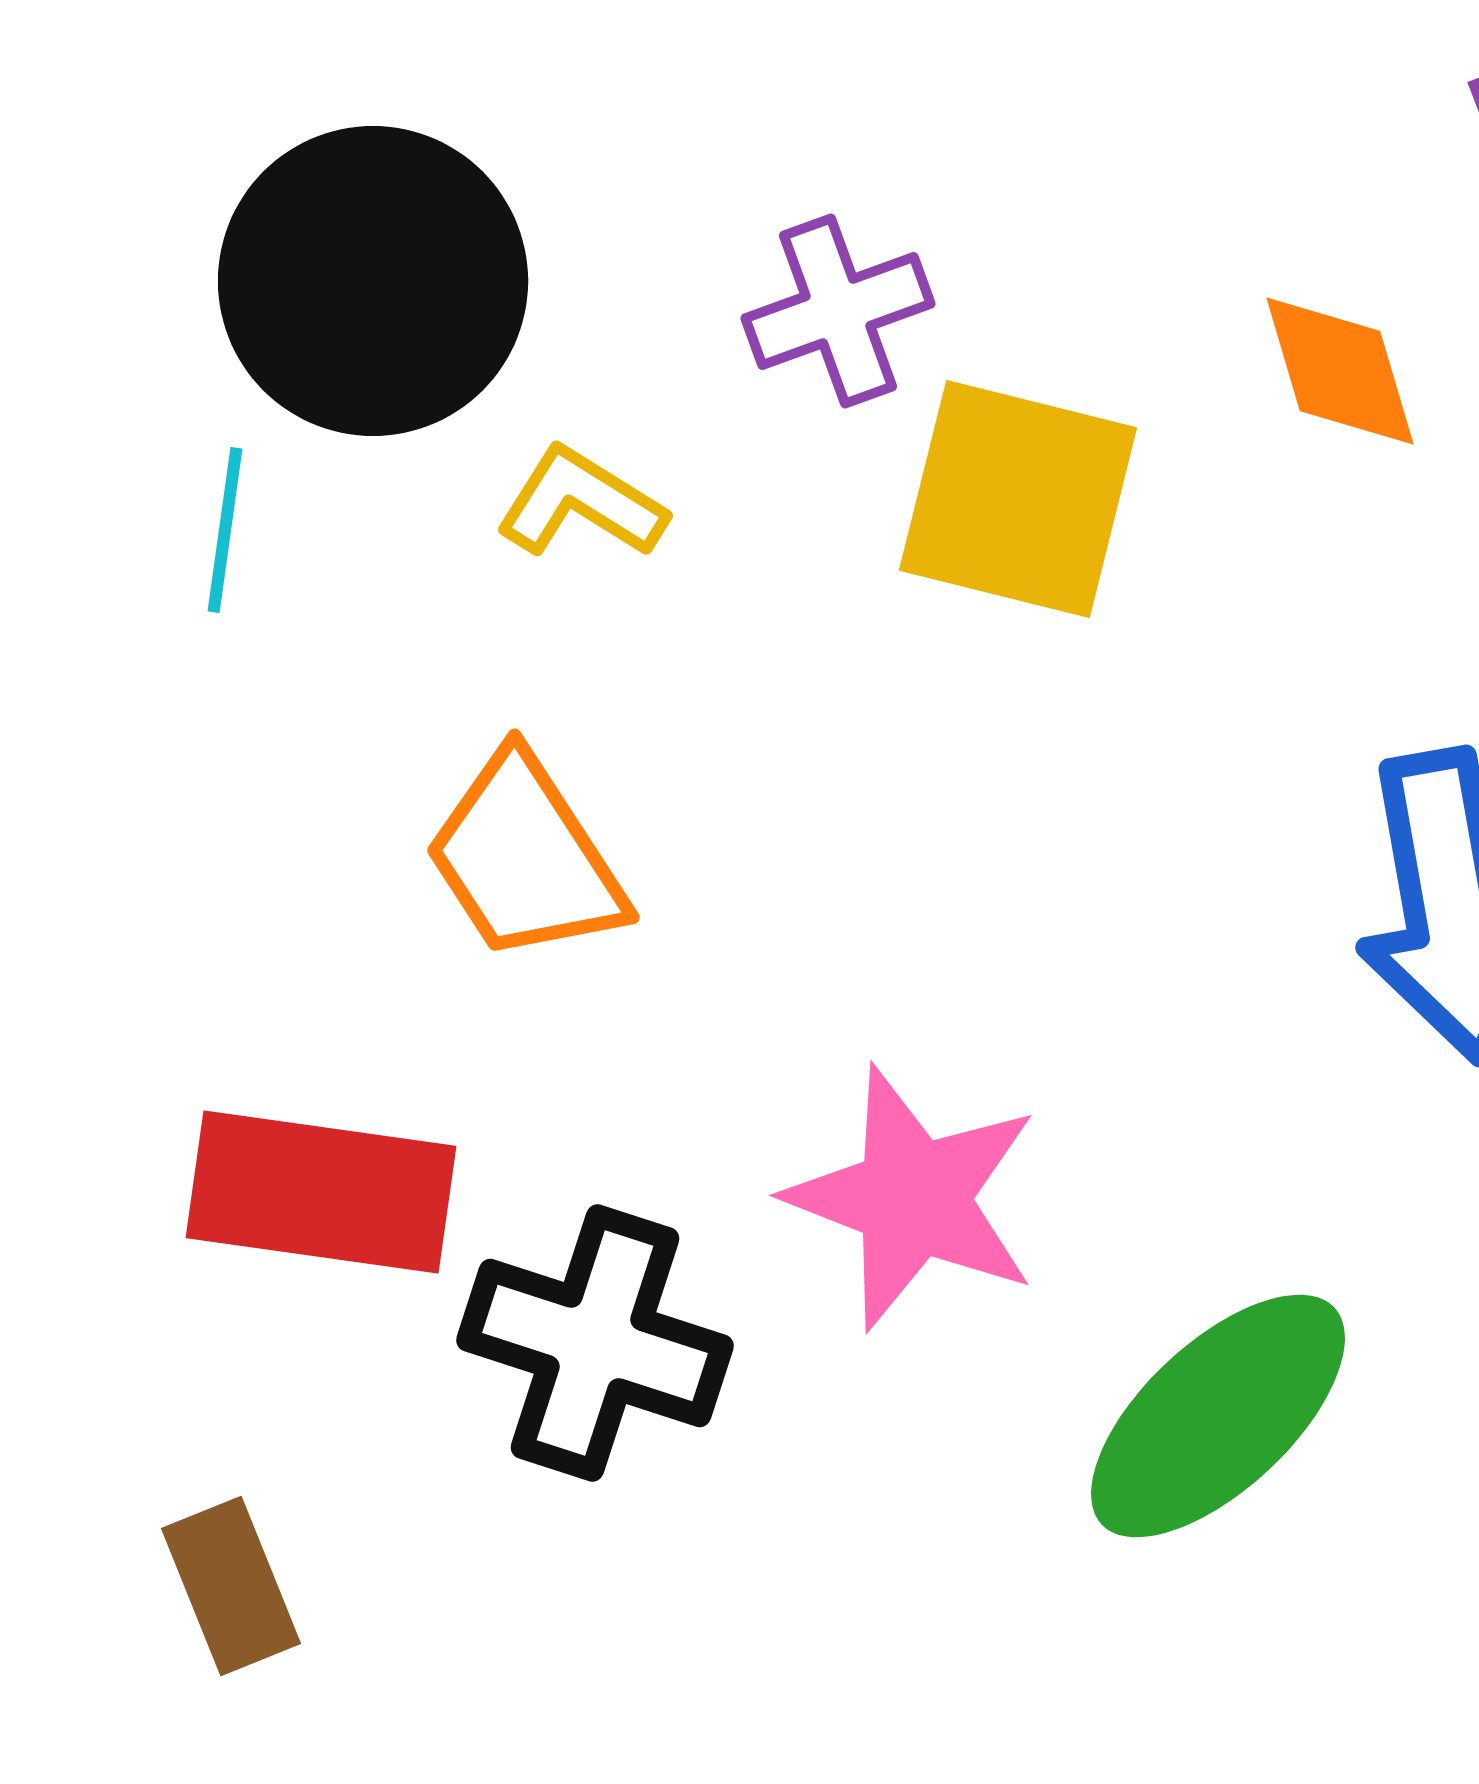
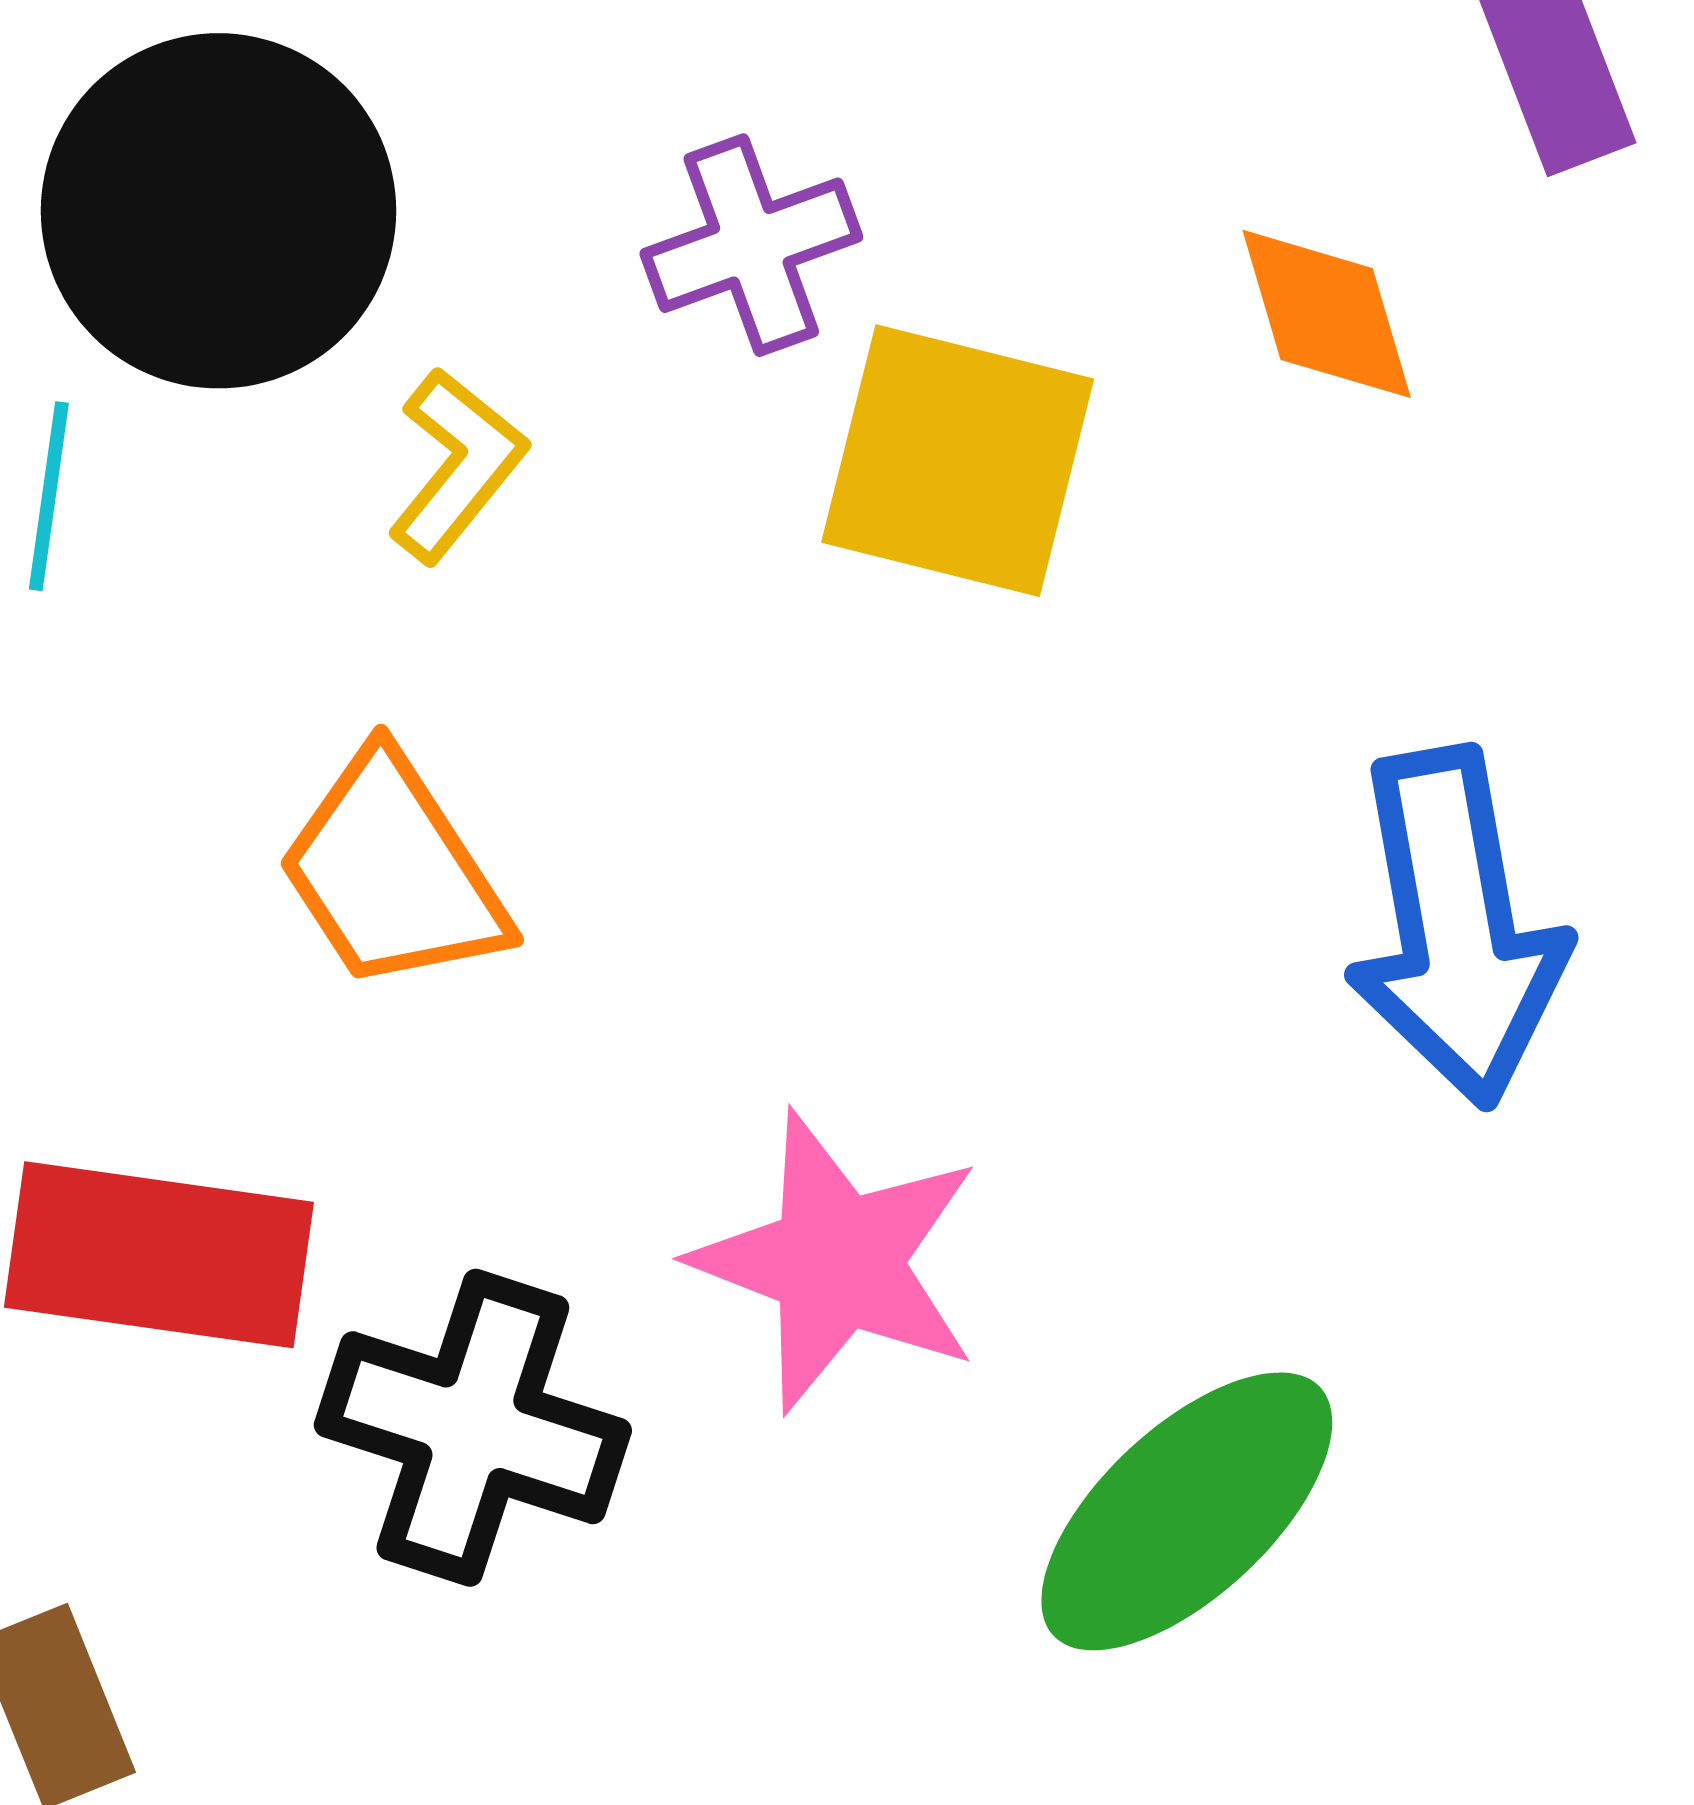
yellow L-shape: (581, 503) -> (457, 465), turned 97

